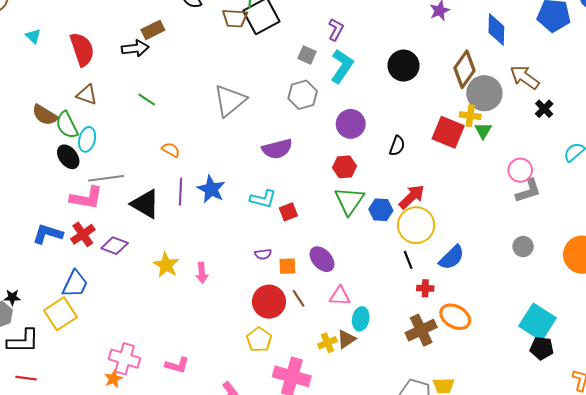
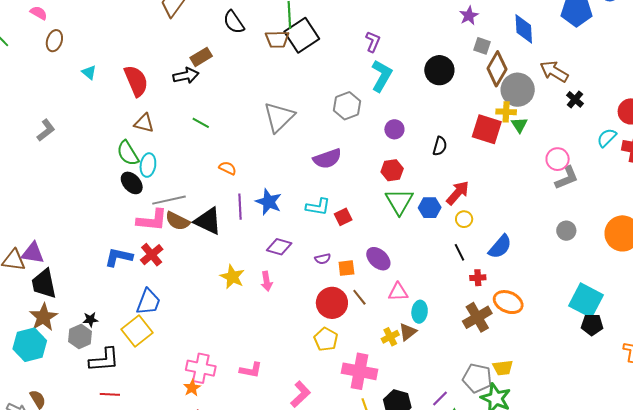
gray square: (307, 55) -> (482, 46), moved
brown semicircle: (45, 115) -> (178, 221), moved
purple circle: (351, 124) -> (394, 129), size x0.7
yellow circle: (416, 225) -> (464, 219), size x0.5
purple diamond: (115, 246) -> (279, 247), moved

